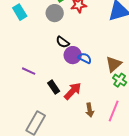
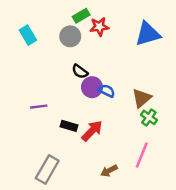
purple line: (29, 71) -> (39, 107), turned -32
black rectangle: (54, 87) -> (69, 126), turned -40
brown arrow: (90, 110) -> (109, 171), moved, turned 72

